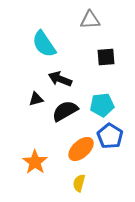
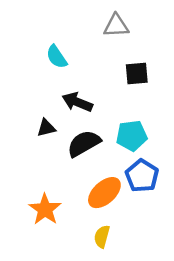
cyan semicircle: (44, 44) -> (57, 57), size x0.7

